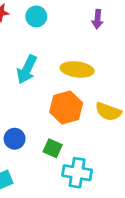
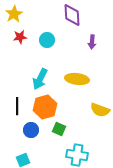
orange hexagon: (66, 107) -> (45, 107), moved
green square: (53, 148) -> (59, 129), moved

